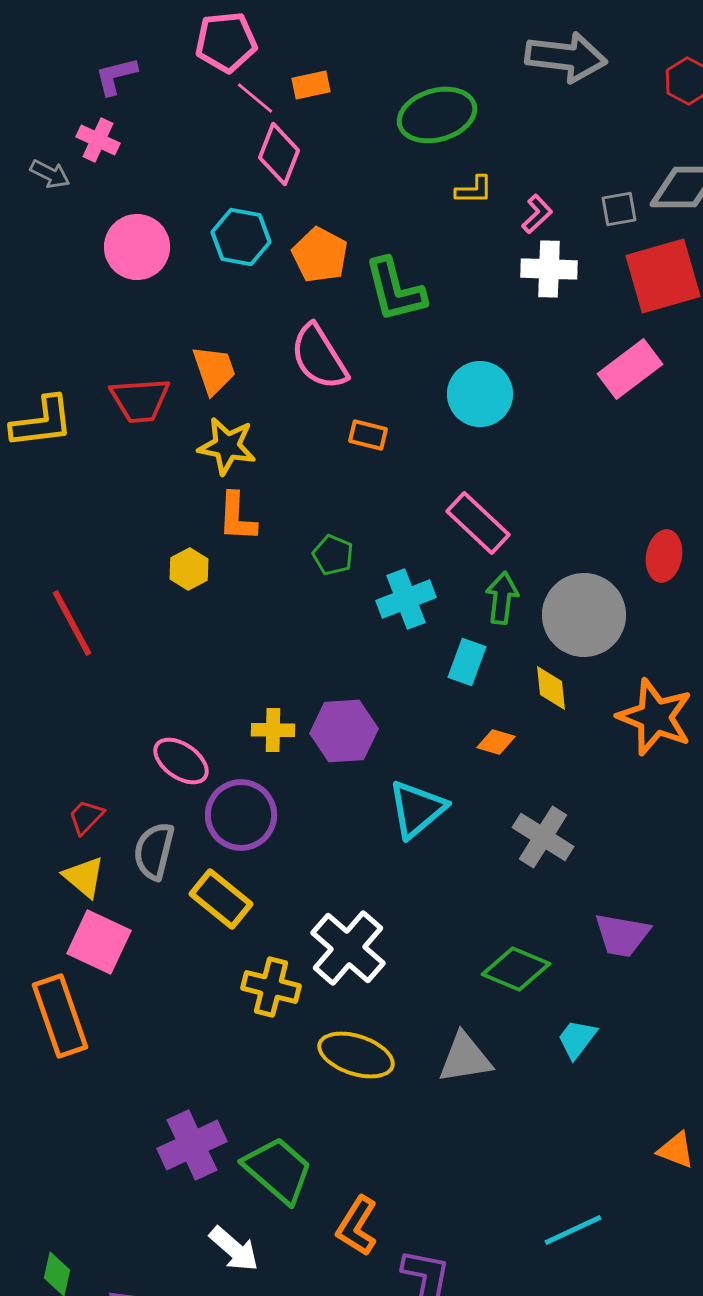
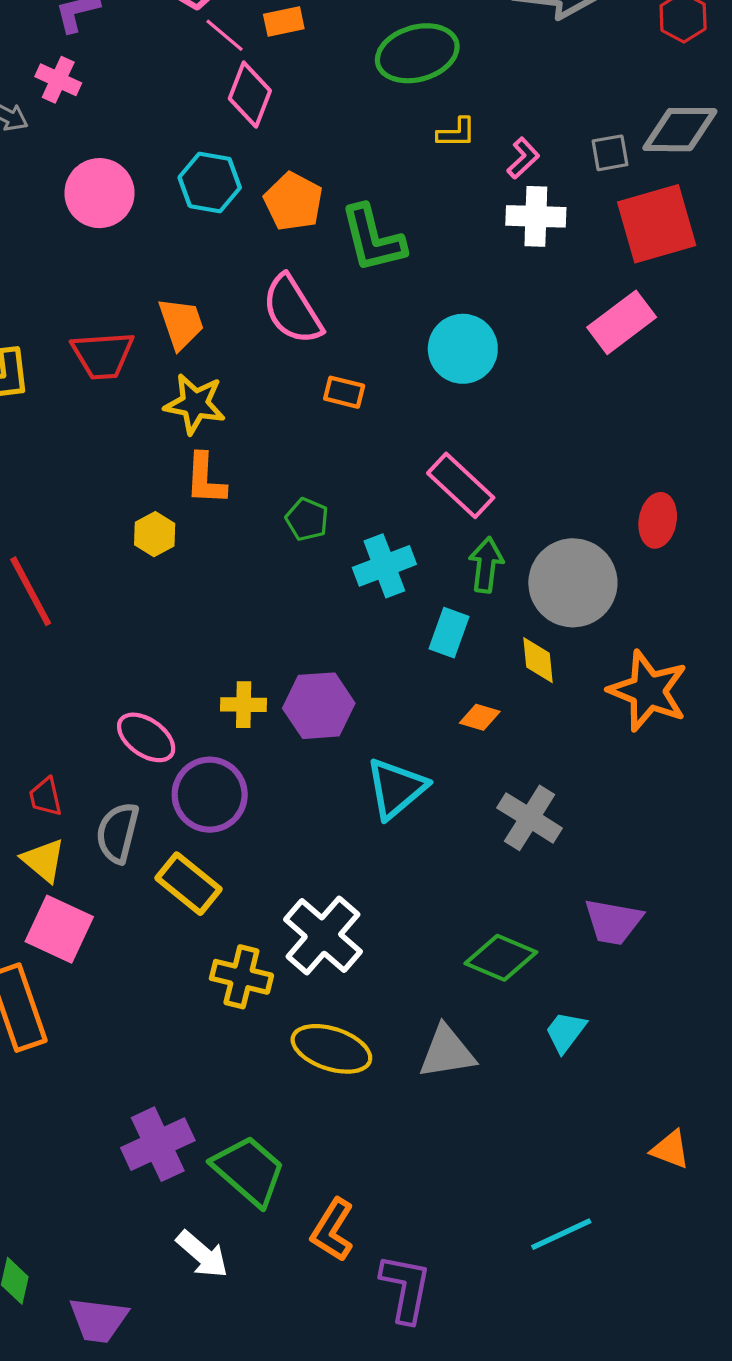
red trapezoid: (86, 817) -> (46, 797), turned -57

